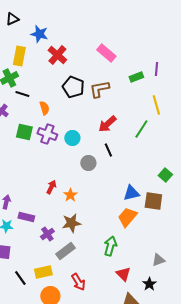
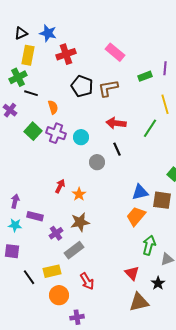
black triangle: (12, 19) -> (21, 33), moved
red cross: (57, 55) -> (66, 54), turned 30
red arrow: (107, 124) -> (116, 123), turned 48
green square: (24, 132) -> (33, 131), turned 30
green arrow: (110, 246) -> (149, 245), moved

